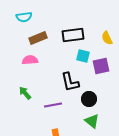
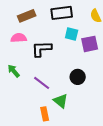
black L-shape: (70, 82) -> (42, 49), moved, turned 100
purple line: (53, 105) -> (42, 83), turned 48
green triangle: (92, 121) -> (61, 101), moved

